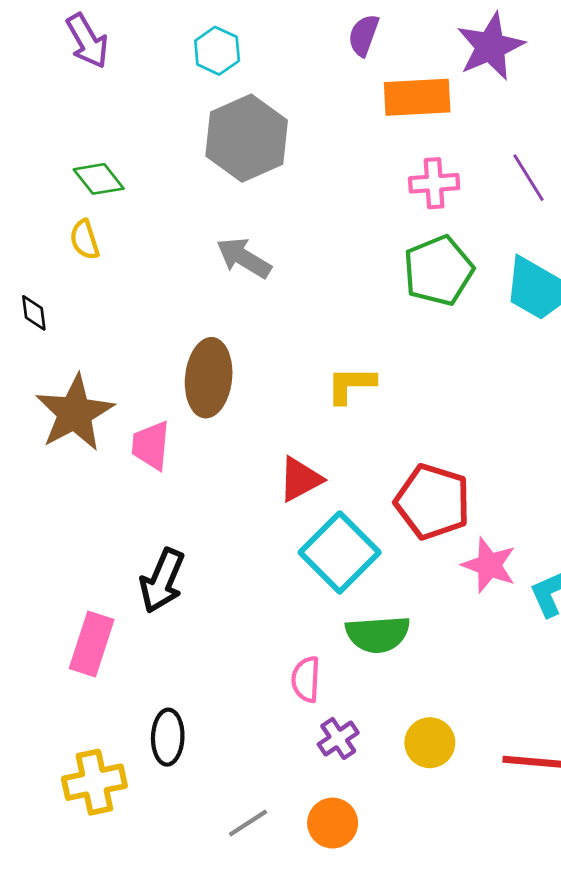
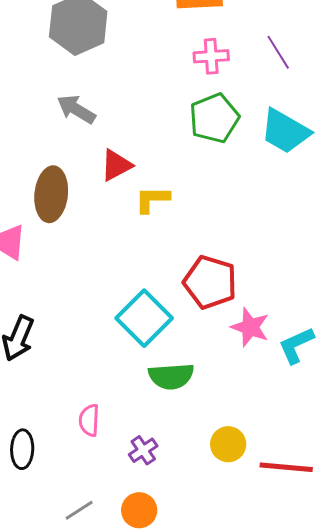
red triangle: (300, 479) -> (116, 165), moved
pink semicircle: (306, 679) -> (89, 420), moved
yellow circle: (430, 743) -> (228, 444), moved

